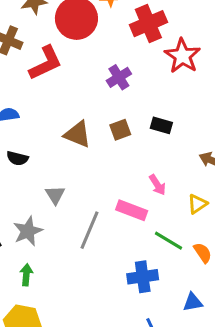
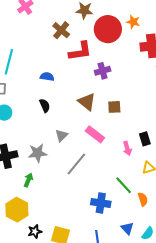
purple cross: (119, 77) -> (103, 71), moved
black rectangle: (161, 125) -> (145, 139), moved, turned 40
black semicircle: (17, 158) -> (45, 106), turned -144
pink rectangle: (132, 210) -> (95, 134), moved
blue triangle: (193, 302) -> (127, 228), turned 40

